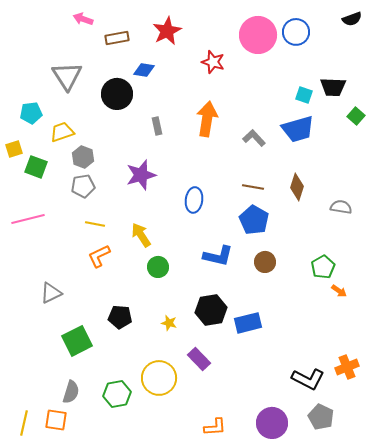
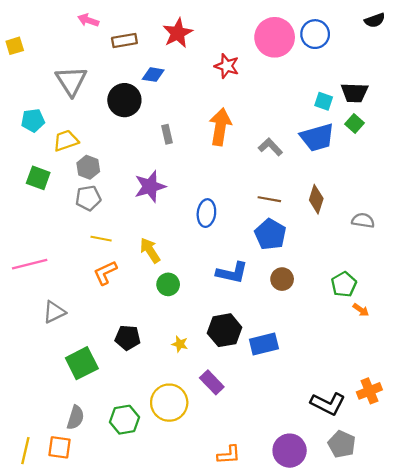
green square: (356, 116) -> (355, 124), moved
yellow square: (14, 149) -> (15, 46), moved
pink line: (28, 219) -> (30, 264), moved

